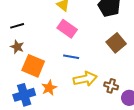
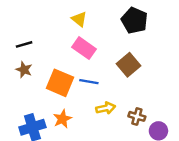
brown square: (116, 43) -> (128, 65), moved
orange square: (33, 66) -> (60, 83), moved
yellow arrow: (85, 79) -> (106, 108), size x0.7

